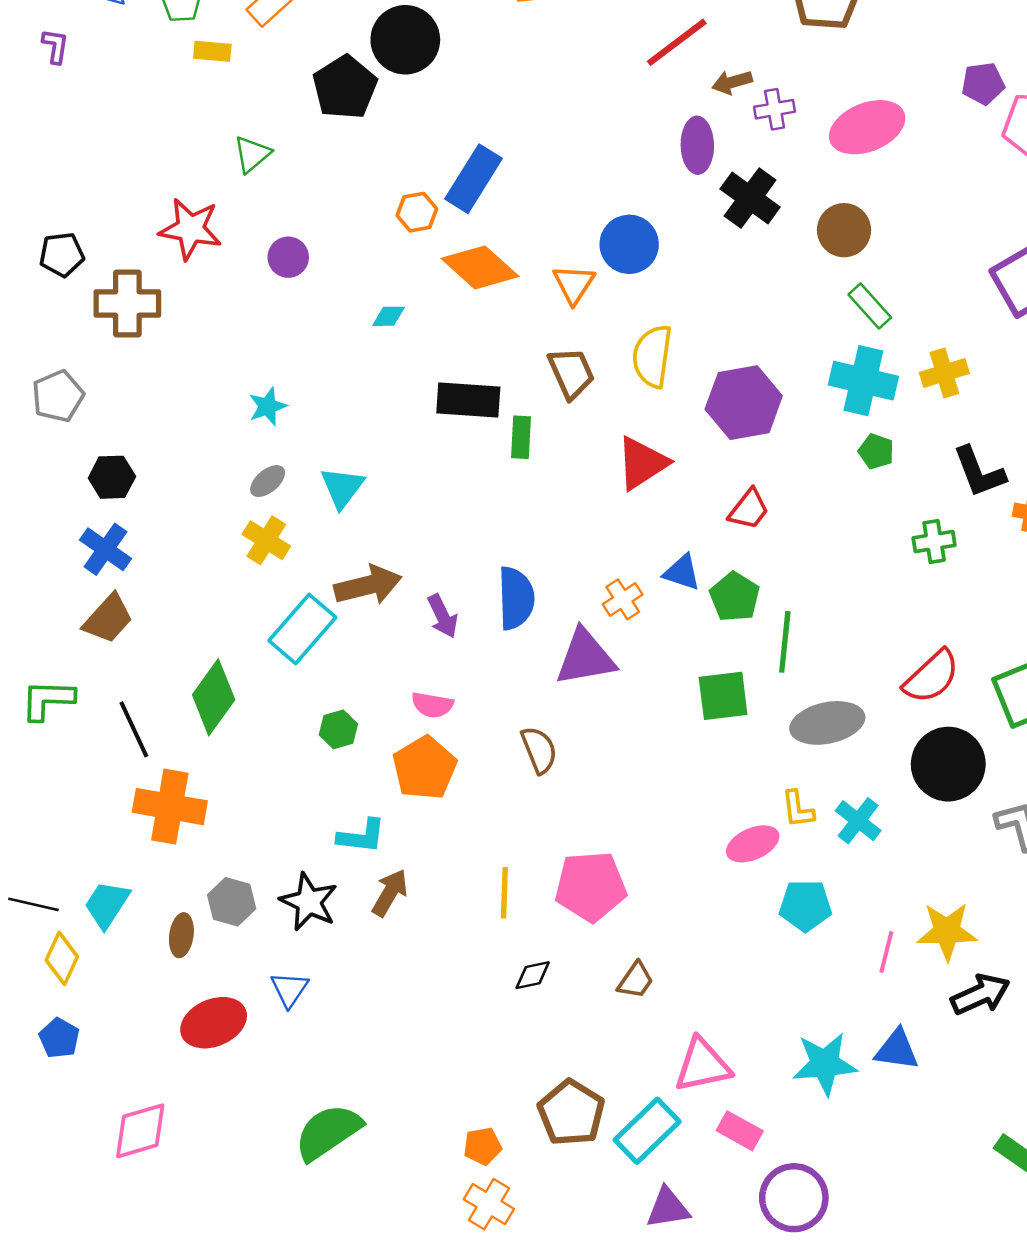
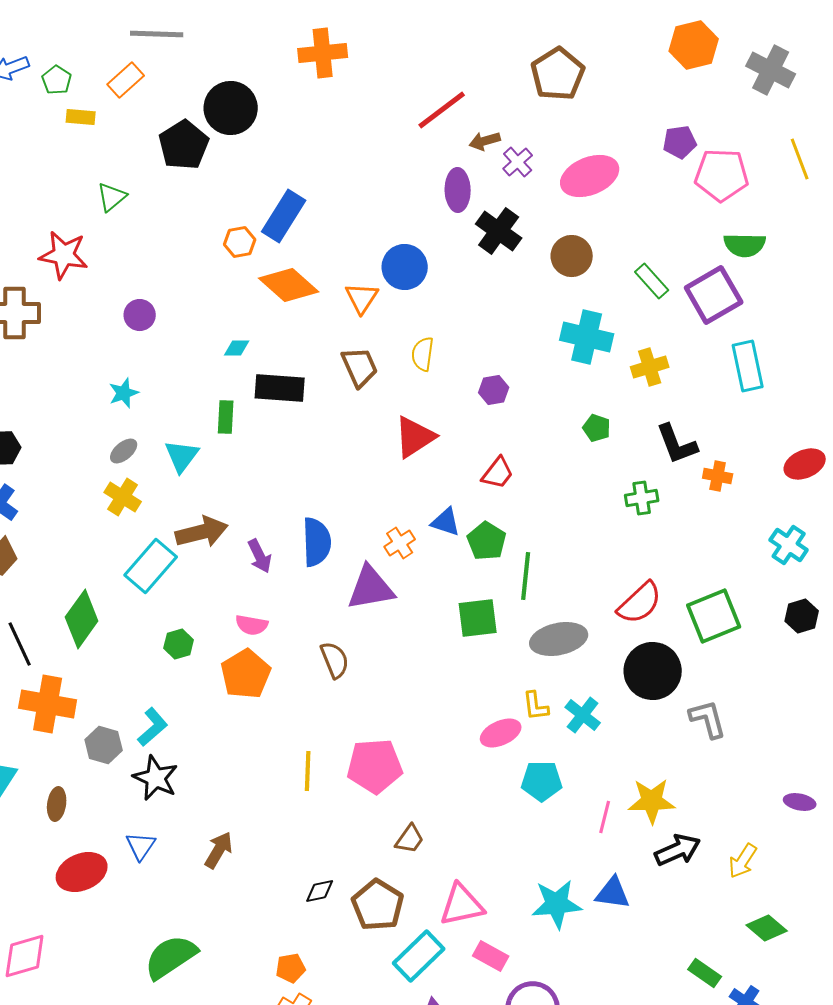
purple cross: (775, 109) -> (518, 162), turned -32
purple circle: (288, 257) -> (140, 315), moved
green rectangle: (870, 306) -> (652, 281), moved
cyan diamond: (389, 316) -> (237, 348), moved
yellow semicircle: (652, 356) -> (423, 354), size x0.7
cyan cross: (863, 381) -> (587, 337), moved
purple hexagon: (744, 403) -> (494, 390), size x0.5
green rectangle: (521, 437) -> (226, 417), moved
cyan L-shape: (362, 836) -> (153, 727), moved, turned -48
brown arrow: (390, 893) -> (219, 850), moved
gray hexagon: (232, 902) -> (104, 745), moved
black diamond: (533, 975) -> (320, 891), moved
brown pentagon: (571, 1113) -> (378, 905), moved

